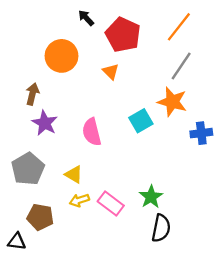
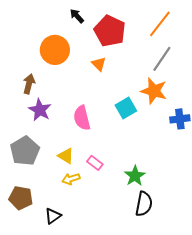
pink rectangle: (111, 204) -> (95, 163), moved, size x0.7
brown pentagon: (40, 217) -> (21, 198), moved
black triangle: (17, 242) -> (53, 216), moved, turned -42

